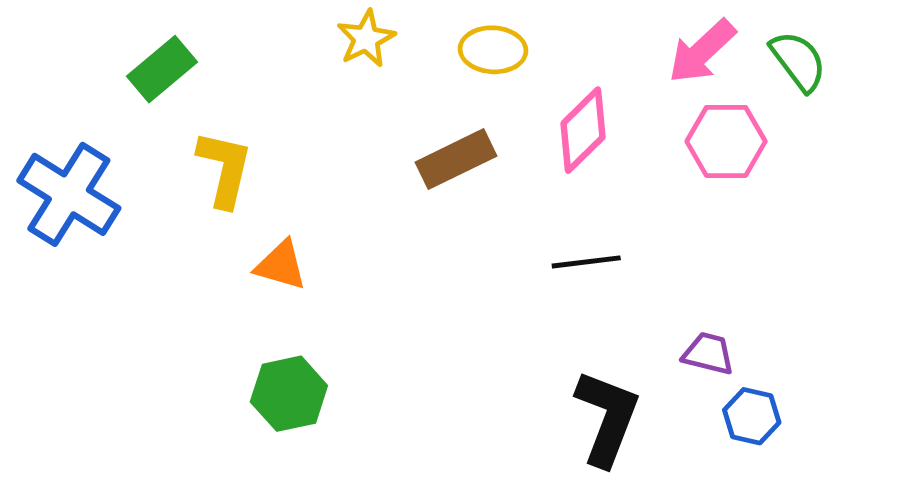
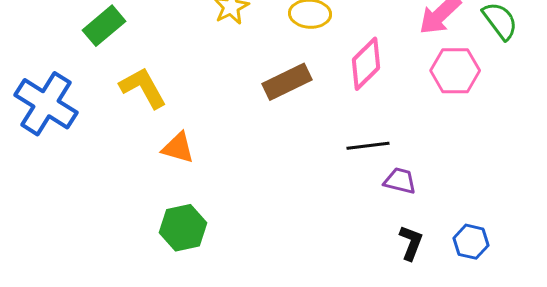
yellow L-shape: (225, 169) -> (143, 88), turned -42
purple trapezoid: (708, 354) -> (400, 181), moved
black L-shape: (607, 418) -> (411, 243), moved, size x0.6

